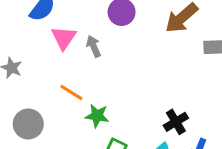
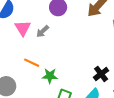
gray arrow: (94, 46) -> (43, 31), turned -104

